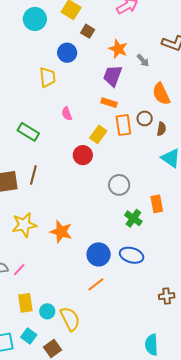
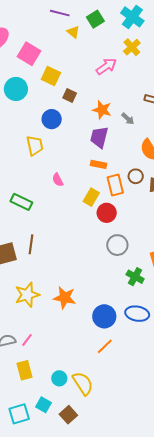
red circle: (83, 155) -> (107, 213), moved
yellow rectangle: (25, 303) -> (25, 370), moved

